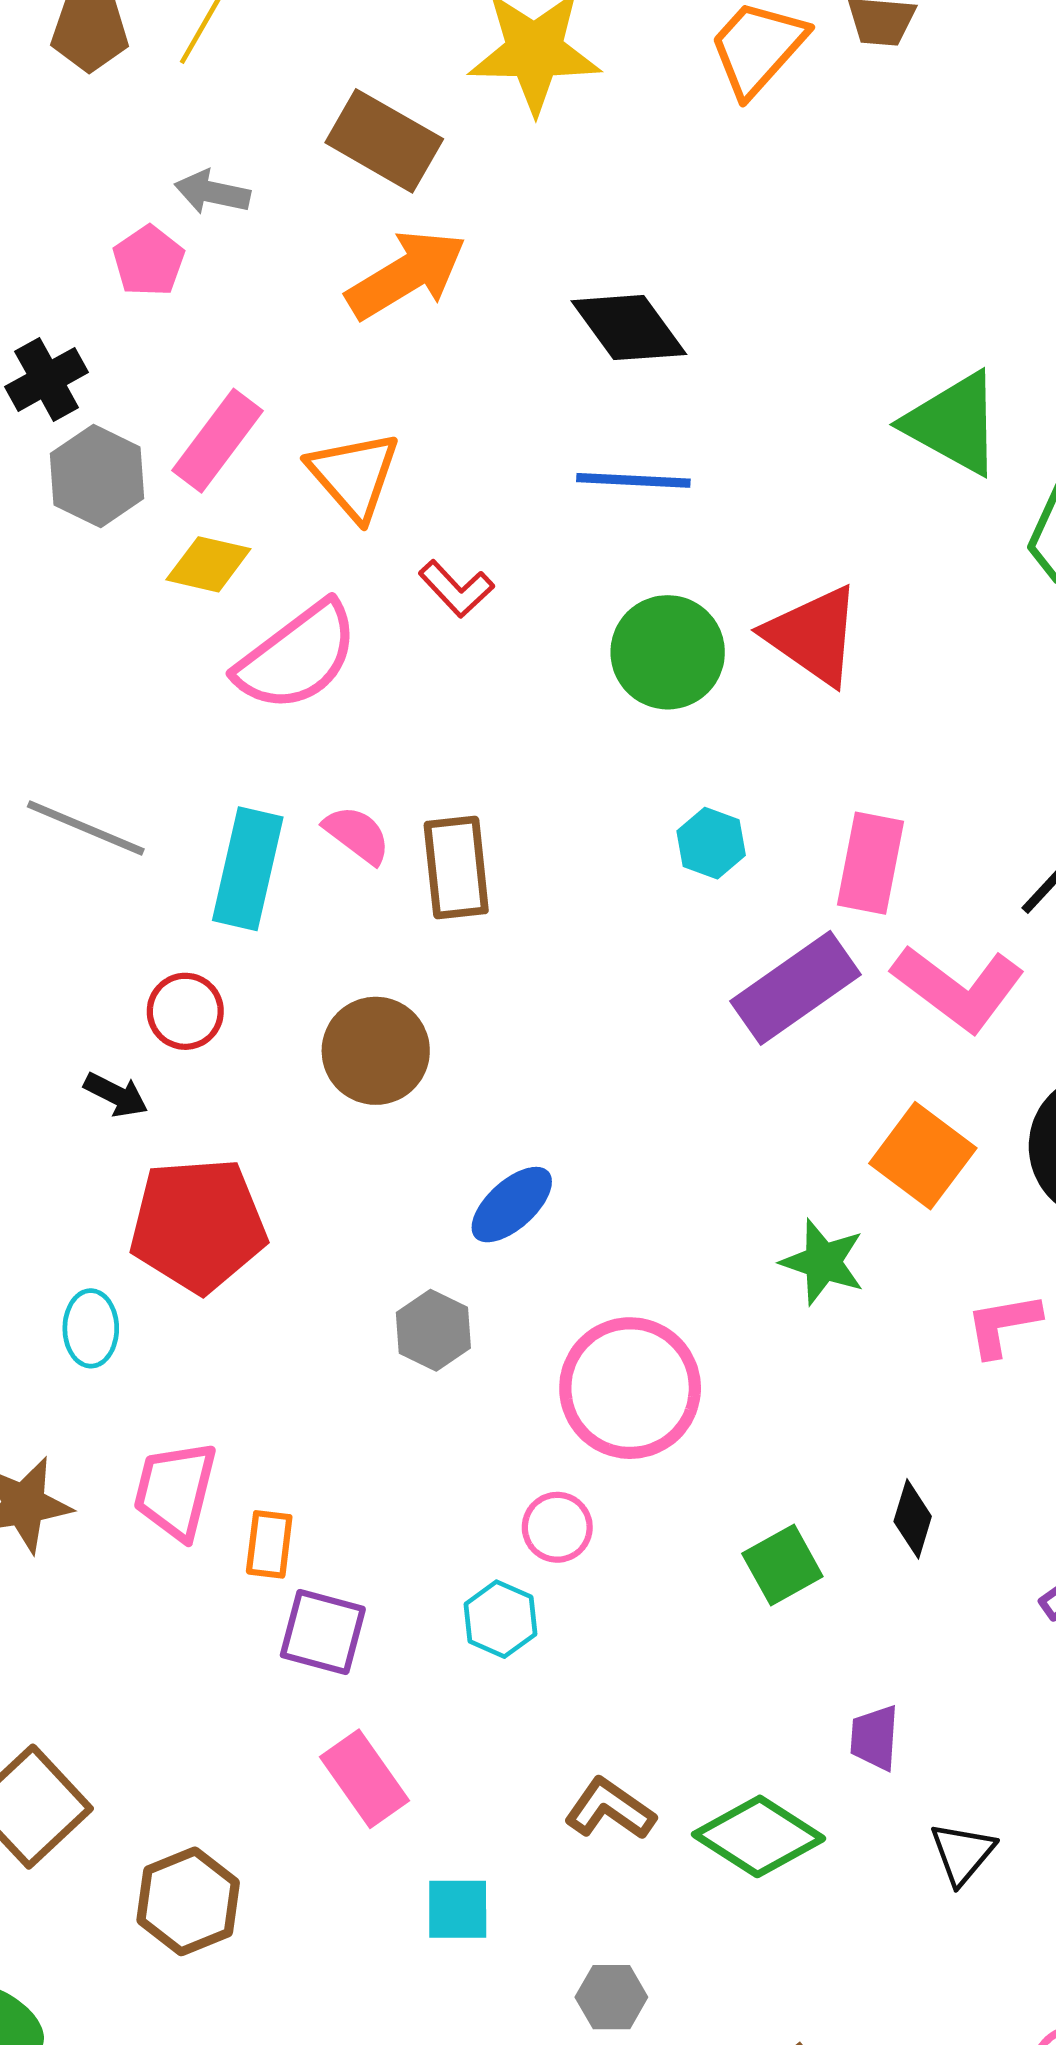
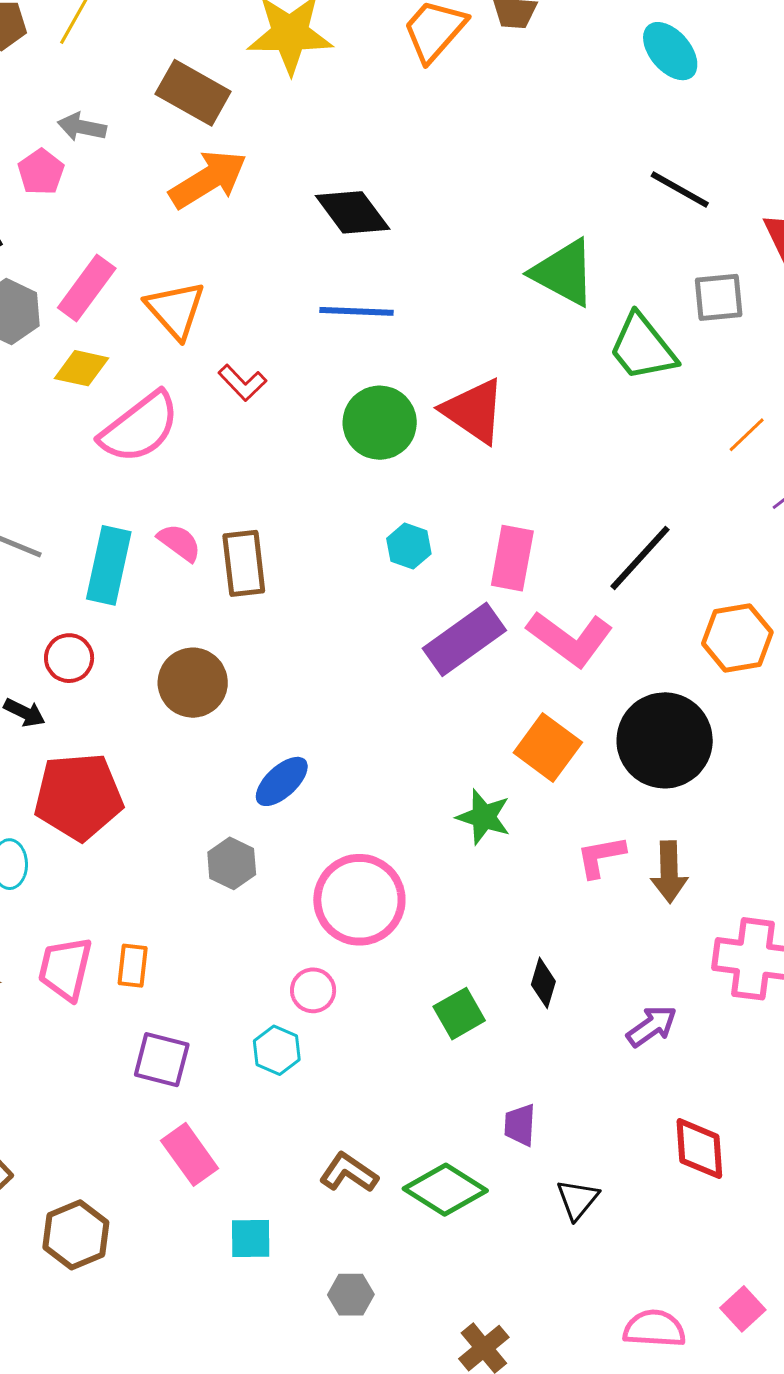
orange rectangle: (269, 1544) -> (133, 966), moved

